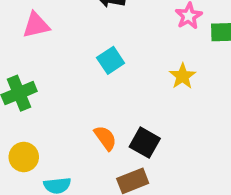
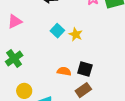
yellow star: (183, 76) -> (76, 34), moved
orange semicircle: (105, 138) -> (64, 71), turned -32

